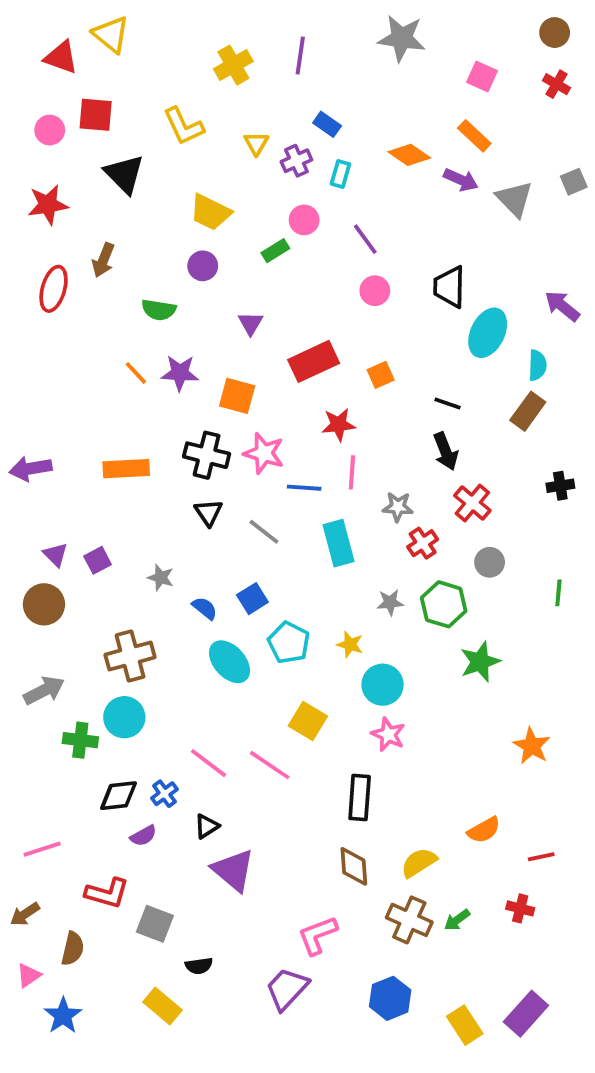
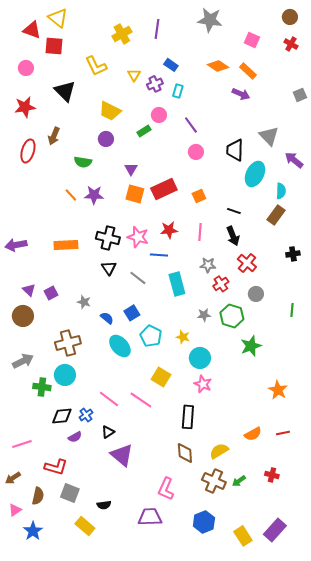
red square: (96, 115) -> (54, 46), moved
orange diamond: (409, 155) -> (218, 66), moved
gray triangle: (514, 199) -> (269, 136), moved
orange square: (237, 396) -> (135, 194), moved
red star: (339, 425) -> (169, 230), moved
pink line: (352, 472) -> (200, 232), moved
red line: (541, 857) -> (283, 433), moved
gray square: (155, 924) -> (70, 493), moved
pink L-shape: (317, 935) -> (166, 489), turned -45
purple trapezoid: (287, 989) -> (150, 517), turned 45

